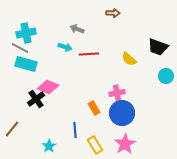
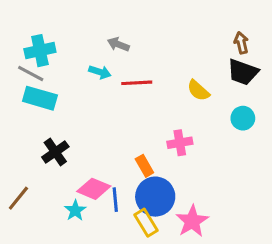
brown arrow: (113, 13) -> (241, 43), moved, turned -104
cyan circle: (166, 76) -> (243, 118), moved
pink diamond: (48, 87) -> (94, 189), moved
blue circle: (122, 113) -> (155, 197), moved
cyan star: (49, 146) -> (75, 210), moved

